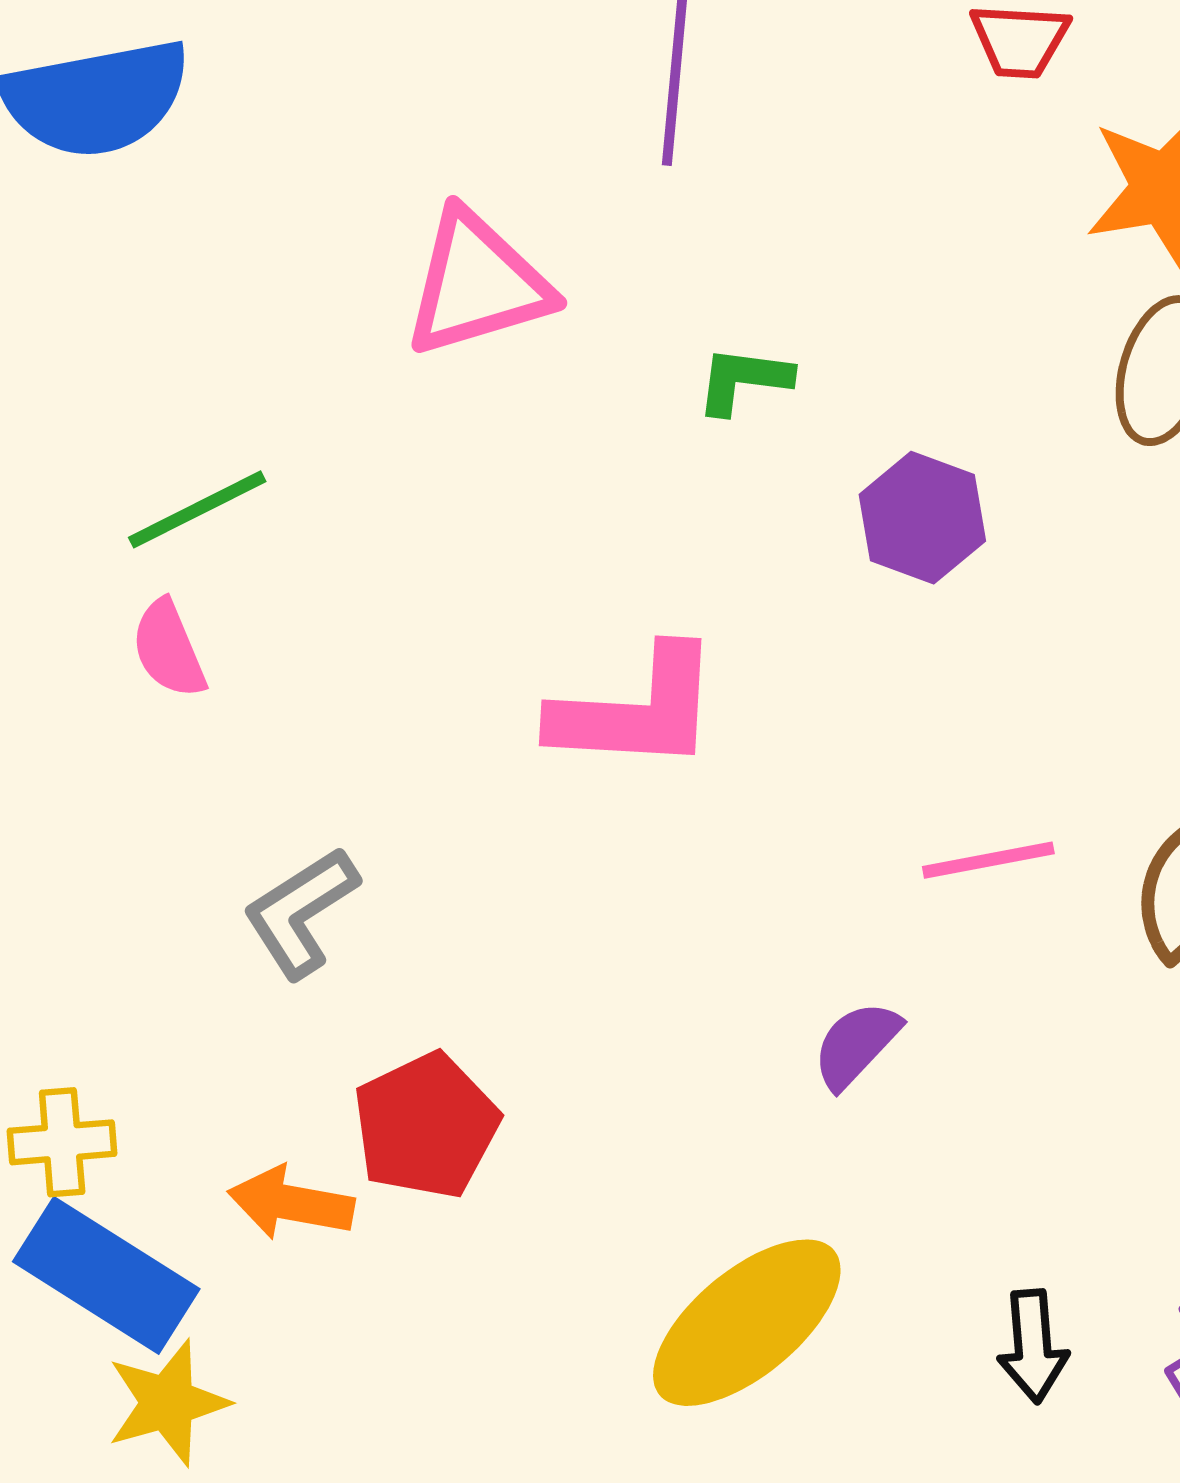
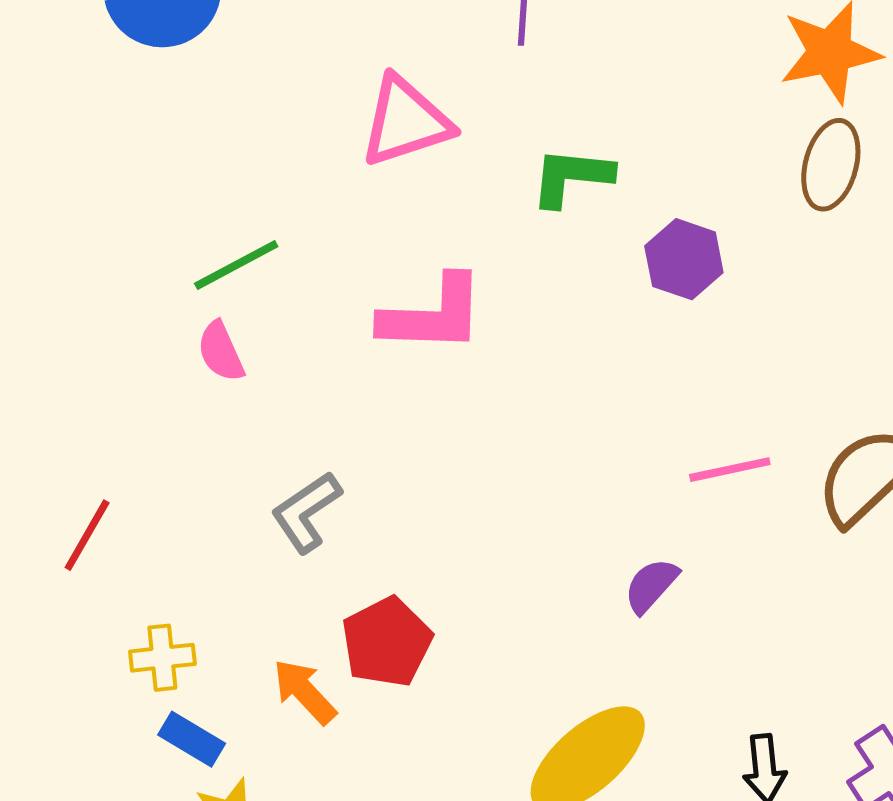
green L-shape: (744, 380) -> (571, 177), size x1.4
pink L-shape: (636, 710) -> (433, 315), moved
orange arrow: (291, 1203) -> (305, 692), turned 38
blue rectangle: (106, 1275) -> (192, 739), size x0.6

